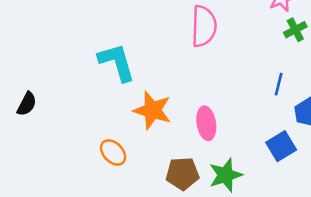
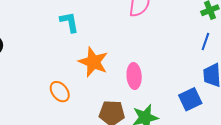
cyan L-shape: (117, 62) -> (69, 22), size x0.7
blue line: (279, 84) -> (205, 41), moved

